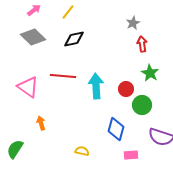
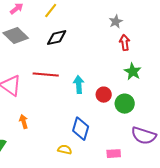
cyan arrow: (96, 86) -> (79, 85), size x0.7
red circle: (126, 89) -> (104, 95), moved
blue diamond: (116, 129) -> (81, 129), moved

